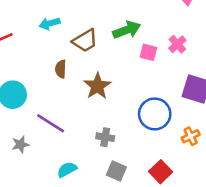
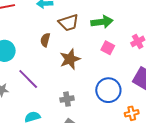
pink square: (148, 52) -> (108, 48), moved
gray cross: (105, 137) -> (67, 99), turned -32

